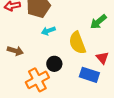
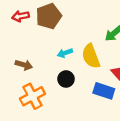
cyan arrow: (48, 31) -> (65, 53), moved
orange cross: (37, 80) -> (32, 96), moved

